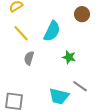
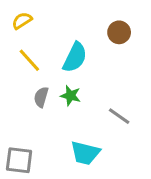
green star: (69, 57) -> (71, 96), moved
gray line: (80, 86) -> (119, 116), moved

